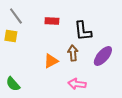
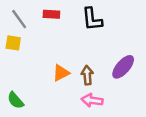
red rectangle: (52, 21) -> (51, 14), moved
black L-shape: (83, 31) -> (92, 19), moved
brown arrow: (73, 53) -> (87, 75), moved

